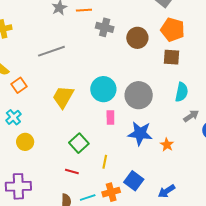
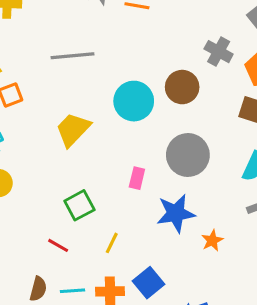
gray cross: (105, 27) -> (219, 52), moved
brown circle: (137, 38) -> (182, 87), moved
cyan circle: (103, 89) -> (134, 101), moved
blue star: (140, 133) -> (176, 213), turned -30

